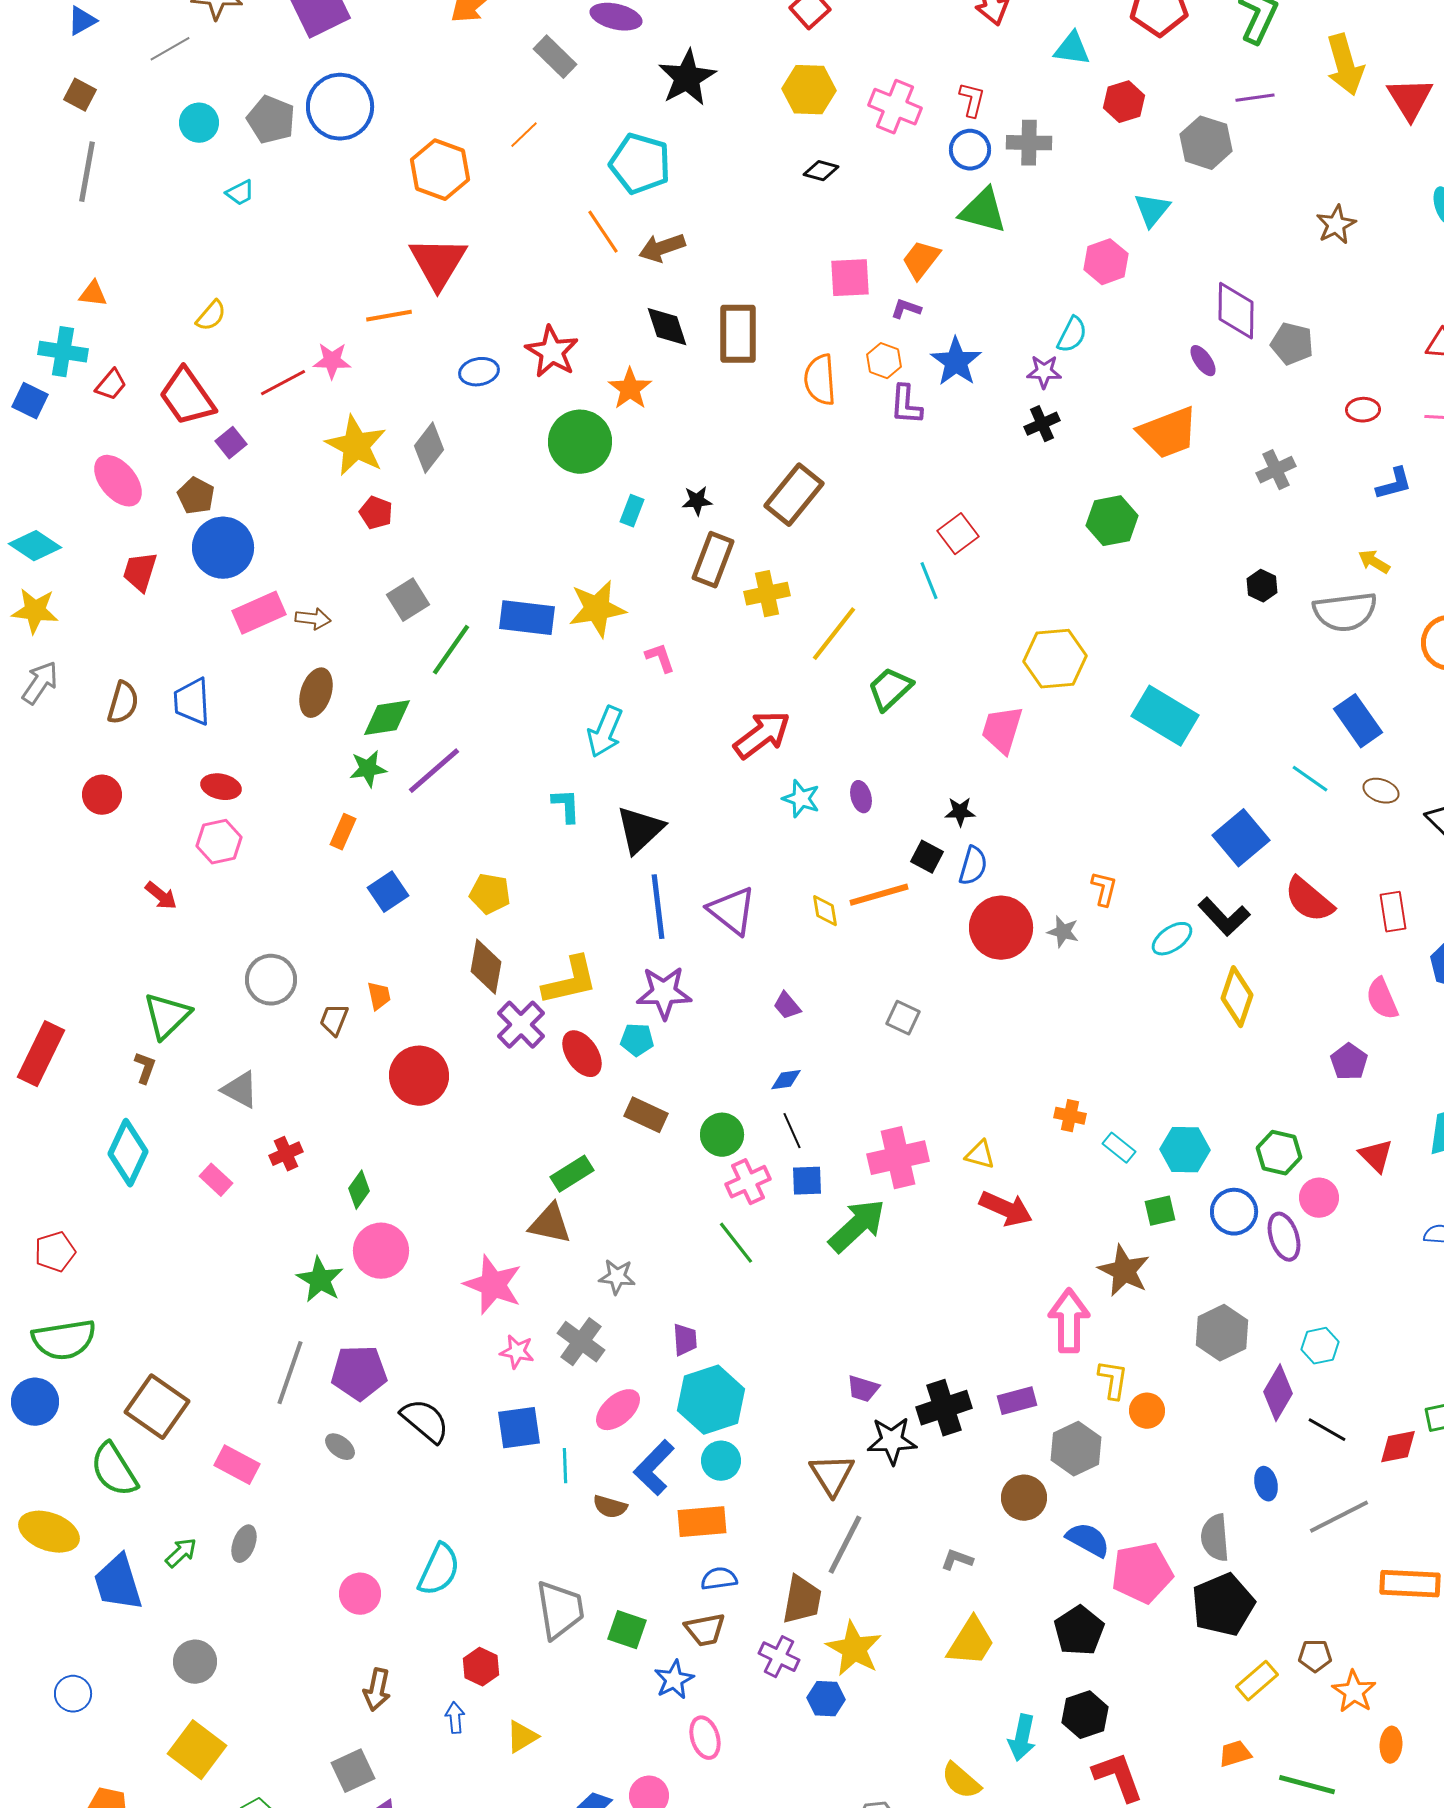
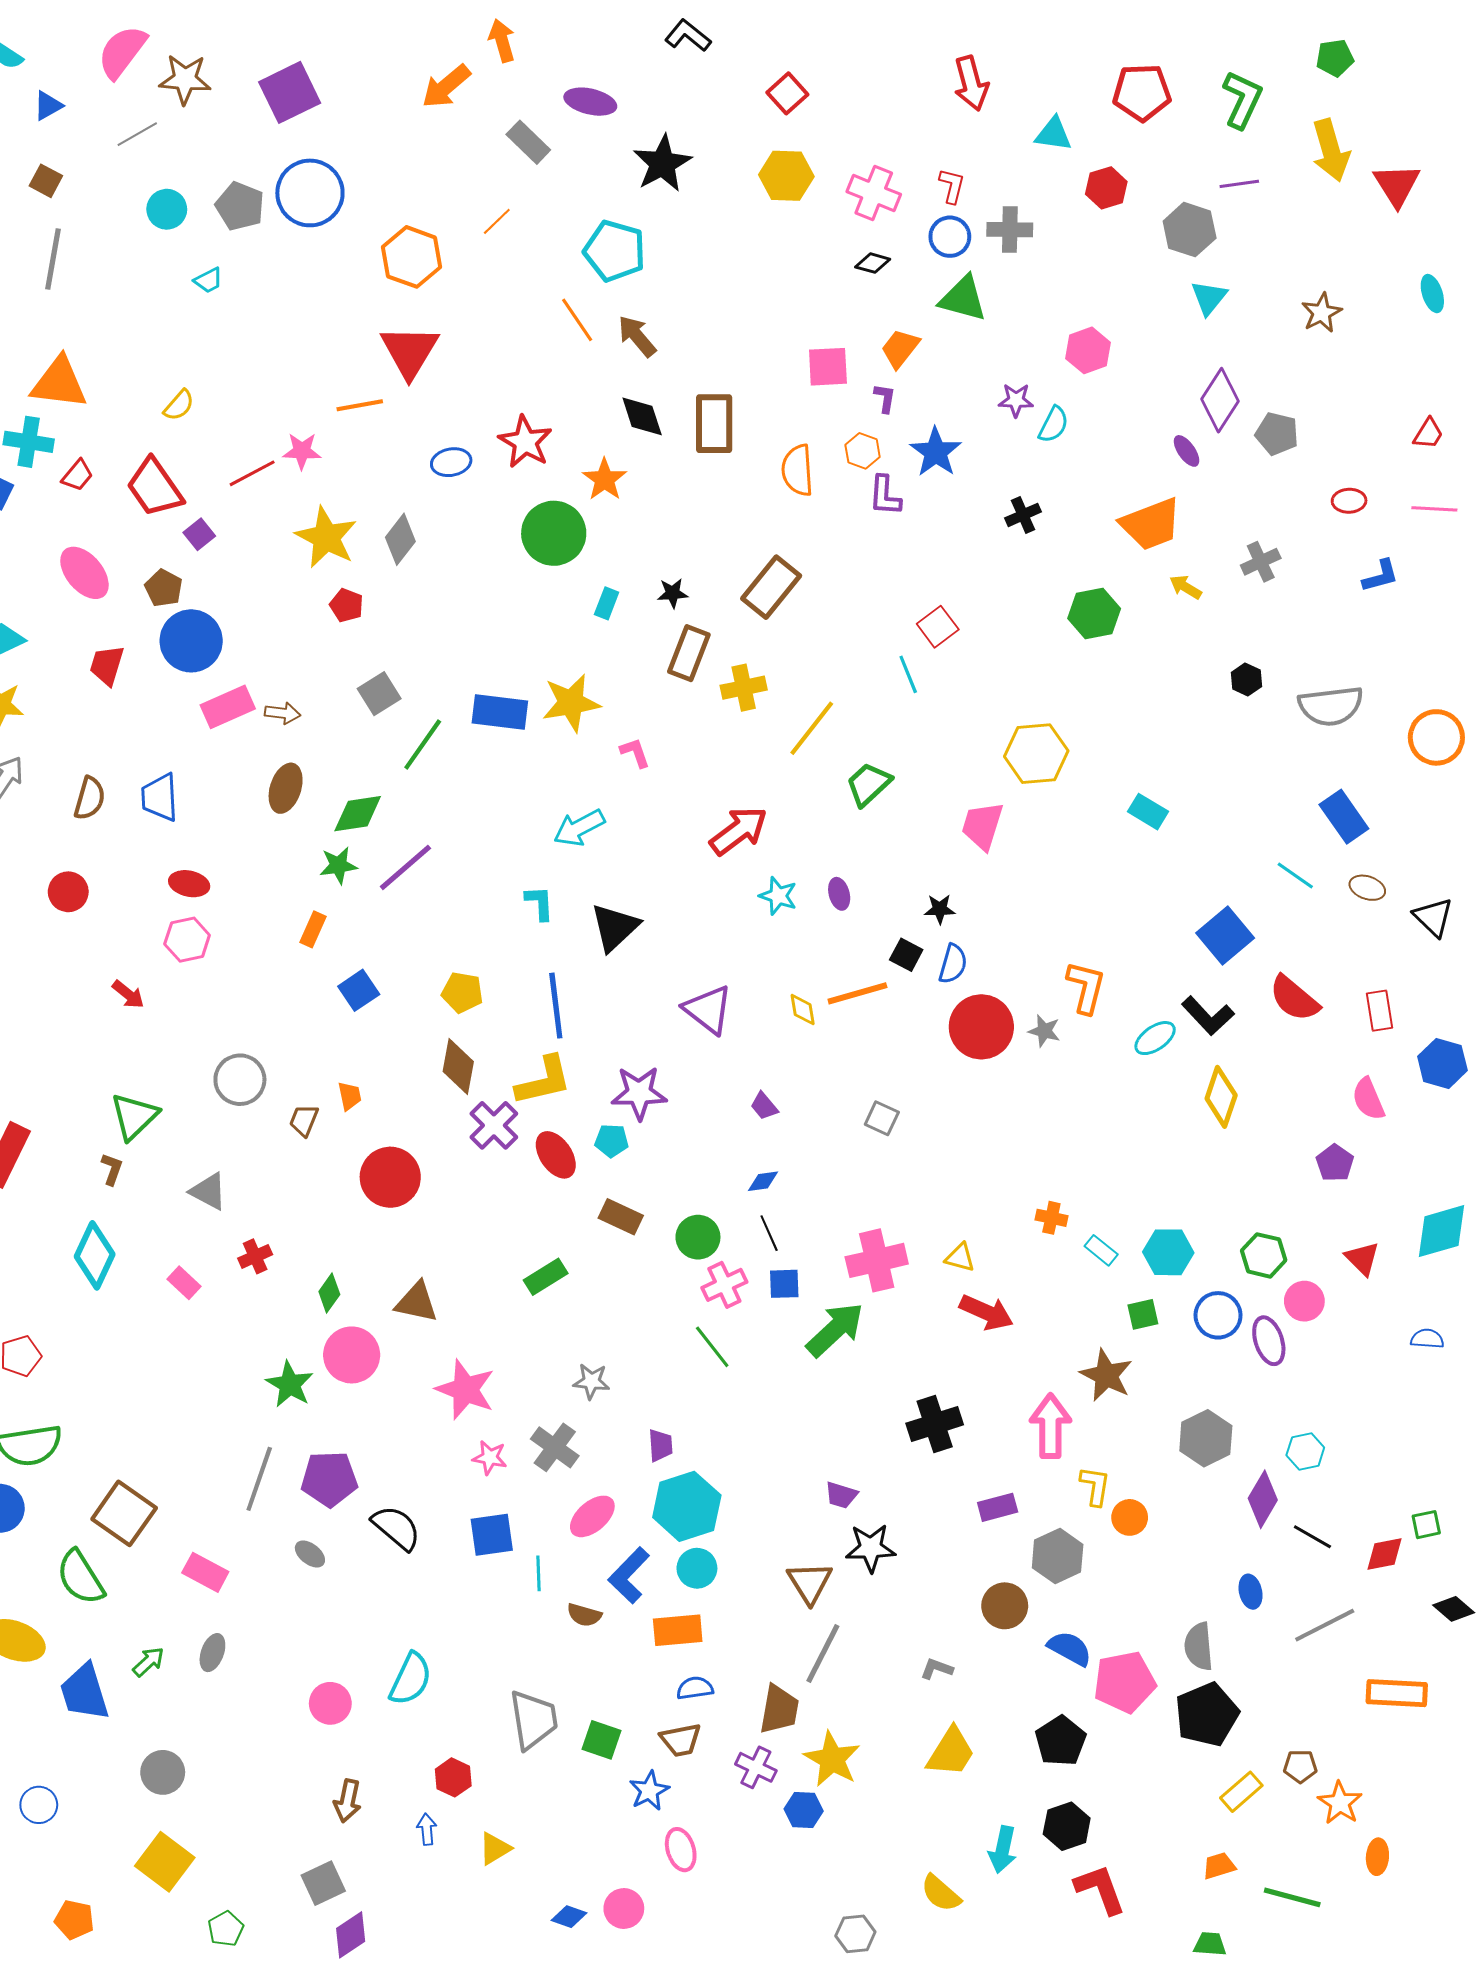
black diamond: (821, 171) -> (873, 263), moved
cyan triangle: (1152, 210) -> (1209, 298), moved
brown arrow: (662, 248) -> (637, 336), turned 69
orange triangle: (93, 294) -> (59, 383), size x2.0
purple L-shape: (906, 309) -> (885, 398), turned 80
purple diamond: (1236, 311) -> (1220, 400), turned 32
purple star: (1044, 372) -> (1016, 400), moved
yellow arrow: (1374, 562) -> (1186, 587), moved
cyan rectangle: (1165, 716) -> (1148, 812), size x0.6
cyan arrow: (605, 732) -> (579, 828), turned 39
orange L-shape: (1104, 889) -> (1086, 987), size x1.5
blue line: (658, 907) -> (556, 1006), moved
brown triangle: (550, 1224) -> (417, 1302), moved
black cross: (944, 1408) -> (935, 1424), moved

